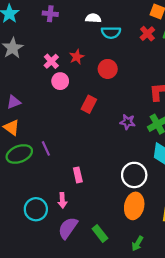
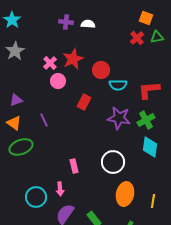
purple cross: (50, 14) -> (66, 22), moved
cyan semicircle: (111, 32) -> (118, 85), moved
red star: (77, 57) -> (73, 59), size x1.5
purple star: (128, 122) -> (119, 118), size x1.6
purple line: (46, 148) -> (44, 120), moved
white circle: (134, 175) -> (113, 162), moved

